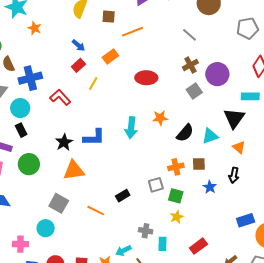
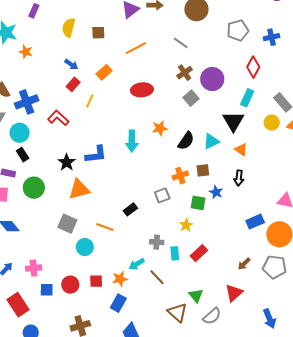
orange line: (133, 32) -> (136, 48), moved
cyan rectangle: (250, 96) -> (247, 98), turned -60
green square: (176, 196) -> (198, 203), moved
cyan circle: (46, 228) -> (85, 247), moved
red rectangle: (198, 246) -> (199, 253), moved

